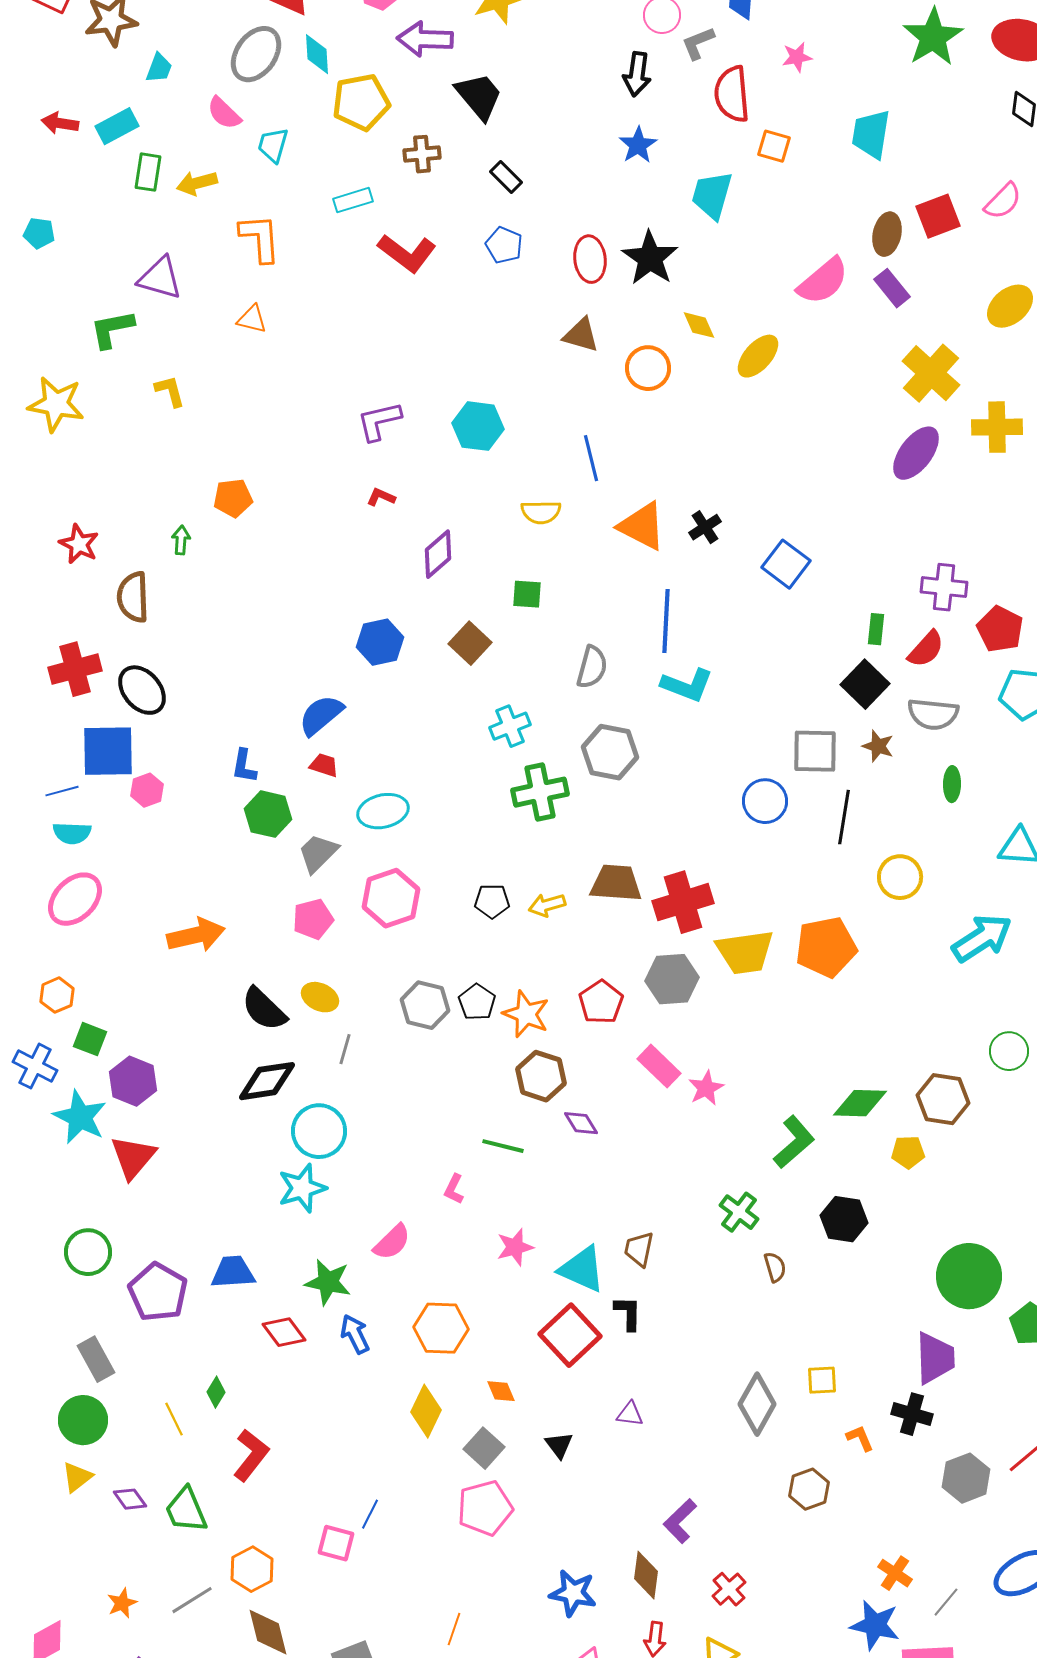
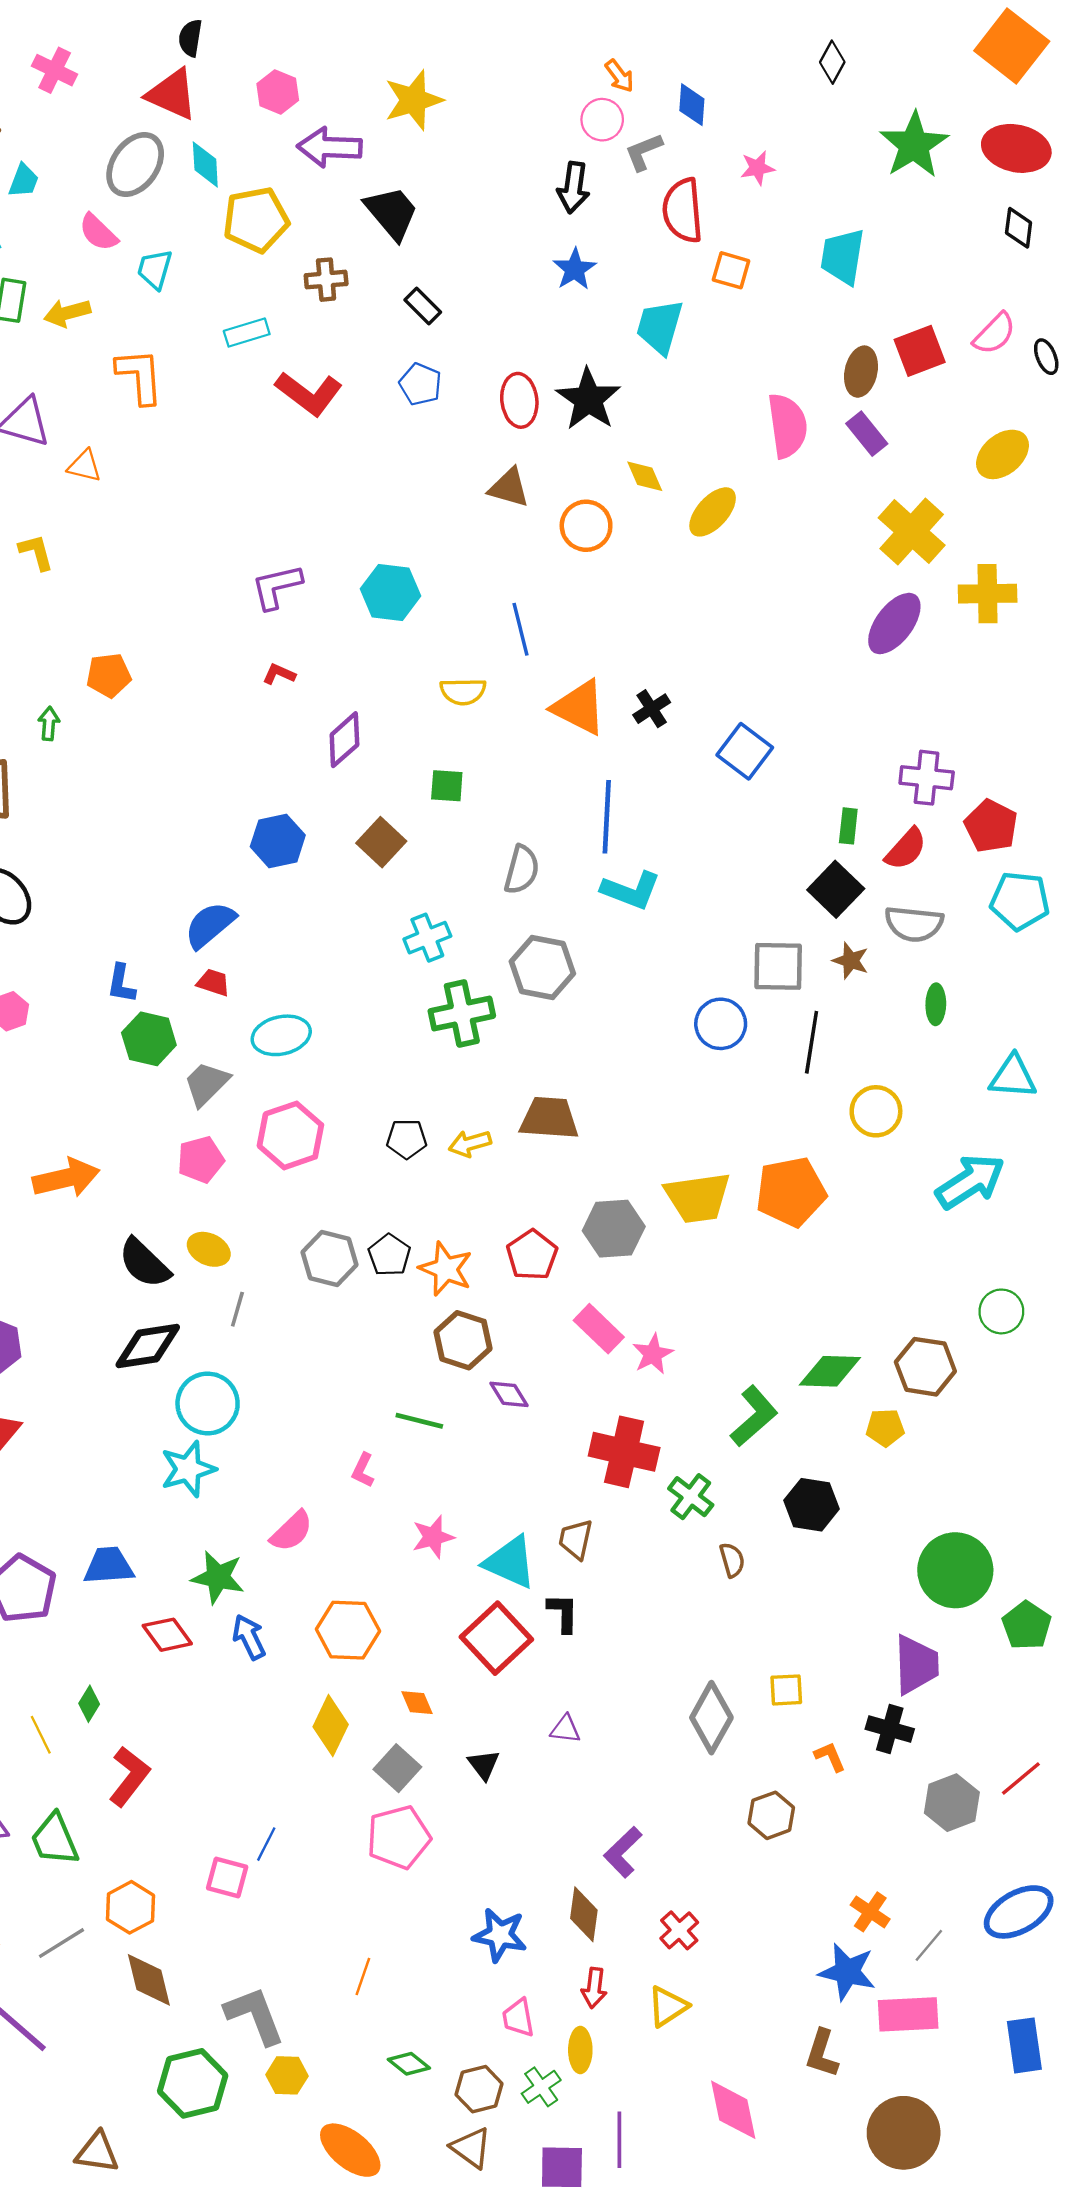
pink semicircle: (823, 281) -> (787, 426), turned -58
orange triangle: (252, 319) -> (84, 466), moved
red cross: (683, 902) -> (624, 1452), moved, turned 30

